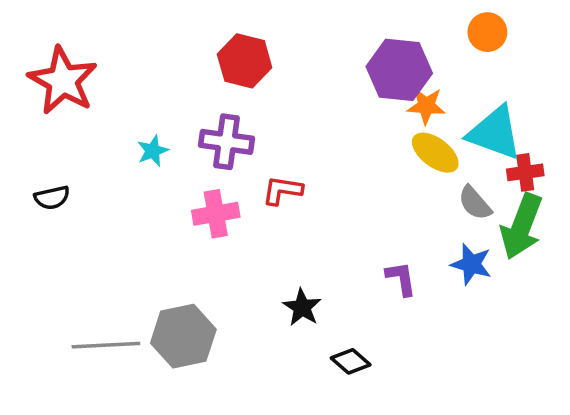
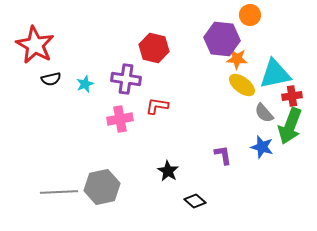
orange circle: (487, 32) -> (250, 15), moved
red hexagon: (245, 61) -> (154, 48), moved
cyan triangle: (495, 133) -> (275, 74), turned -32
black semicircle: (52, 198) -> (51, 79), moved

